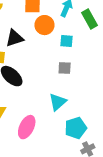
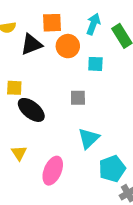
black triangle: (15, 38) -> (31, 44), moved
gray square: (65, 68) -> (78, 98), moved

